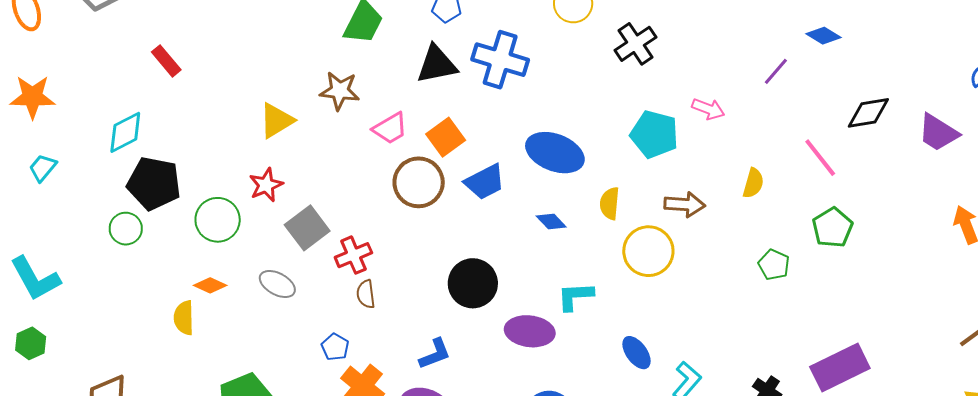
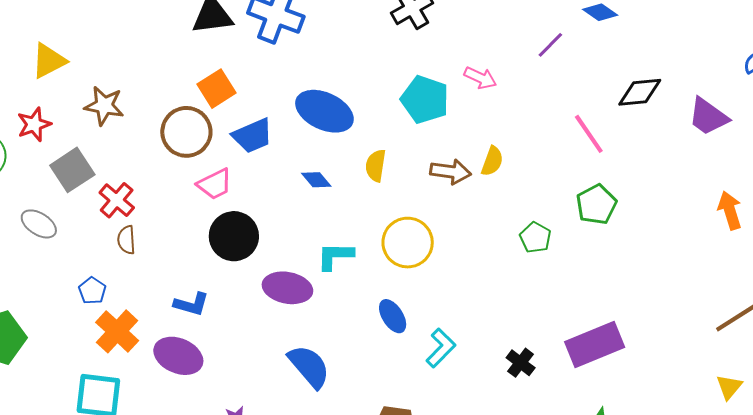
brown star: (340, 91) -> (104, 106), moved
pink trapezoid: (390, 128) -> (215, 184), moved
yellow semicircle: (753, 183) -> (492, 161), moved
yellow circle: (648, 251) -> (408, 243), moved
red cross: (353, 255) -> (117, 200), turned -30
blue L-shape: (435, 354) -> (191, 304), turned 33

